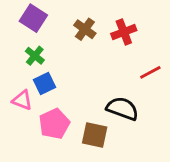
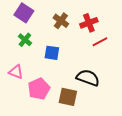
red line: (150, 72) -> (100, 42), moved
blue square: (45, 83) -> (52, 53), moved, turned 35

